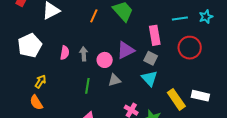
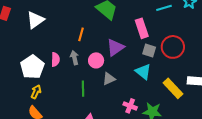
orange line: (94, 16) -> (81, 34), moved
white pentagon: (30, 45) -> (32, 67), moved
red circle: (190, 48) -> (173, 47), moved
gray square: (151, 58) -> (149, 51), moved

